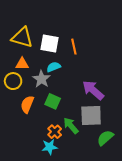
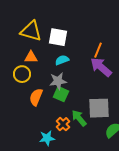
orange line: (74, 47) -> (98, 50), moved, turned 35
gray star: (41, 79) -> (58, 81), moved, turned 30
purple arrow: (93, 90) -> (101, 67), moved
cyan star: (50, 147) -> (47, 138), moved

